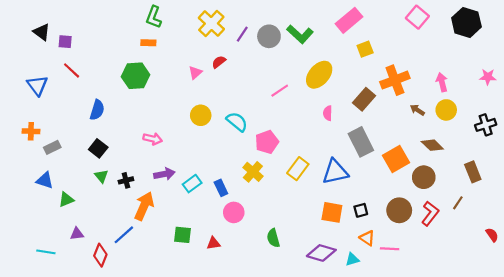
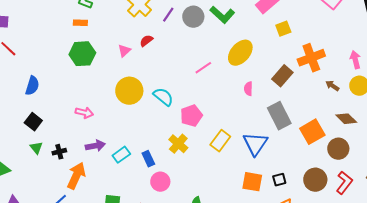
green hexagon: (136, 76) -> (82, 54), moved
yellow circle: (201, 115) -> (129, 91), size x1.4
blue triangle: (335, 172) -> (255, 144), turned -44

